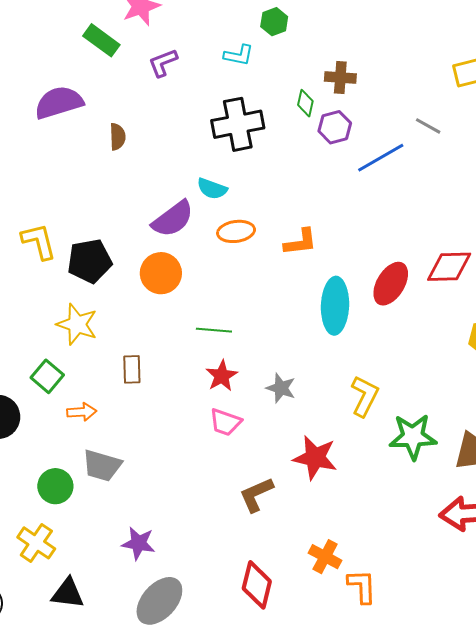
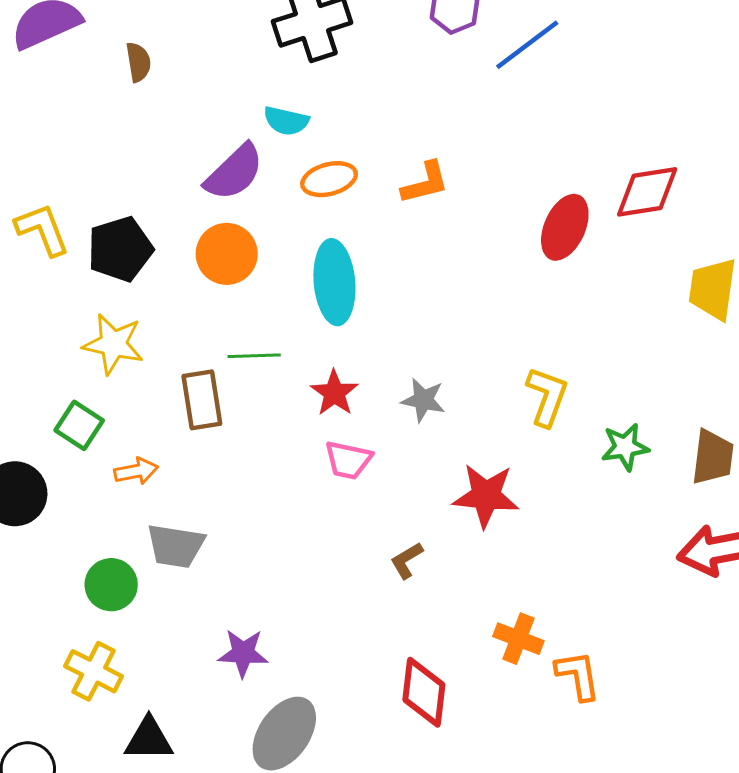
cyan ellipse: (335, 306) -> (334, 282), moved
green line: (214, 330) -> (254, 356), moved
brown rectangle: (132, 369) -> (202, 400), size x1.4
green star: (413, 437) -> (625, 447), size x0.7
brown L-shape: (256, 495) -> (407, 560), size x0.7

